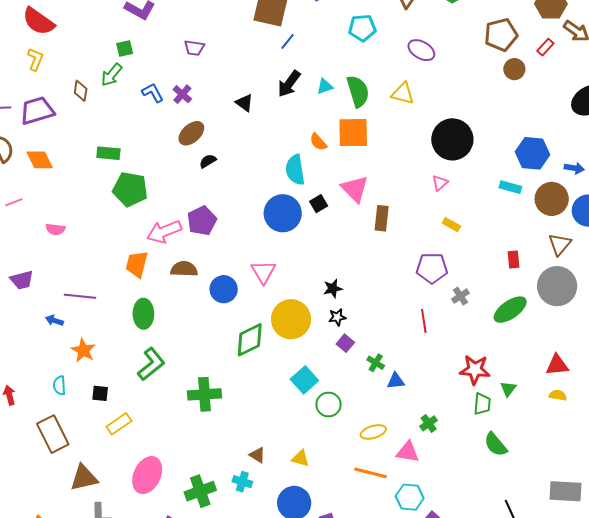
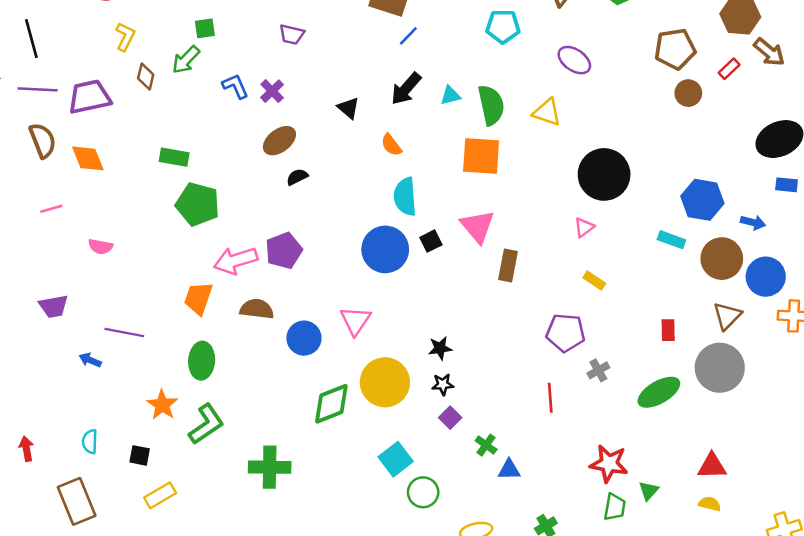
yellow L-shape: (35, 59) -> (125, 37), moved
orange semicircle: (318, 142) -> (391, 145), moved
orange star: (83, 350) -> (162, 405), moved

